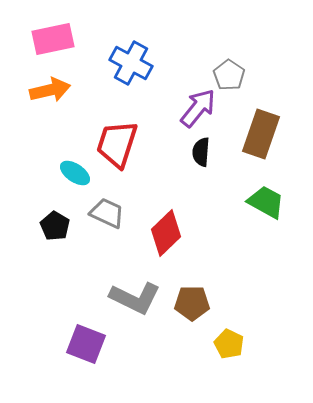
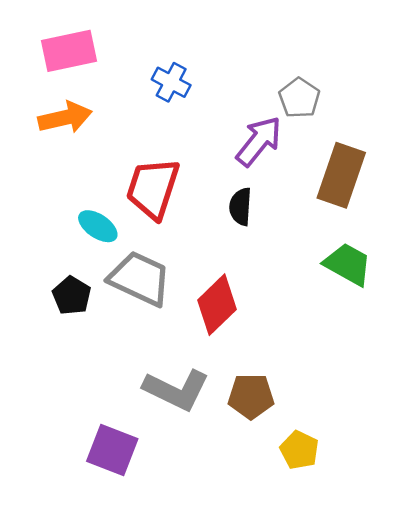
blue cross: (131, 63) -> (171, 82), size x0.7
black semicircle: (201, 152) -> (240, 207), moved
gray trapezoid: (107, 213) -> (140, 279), size x1.4

